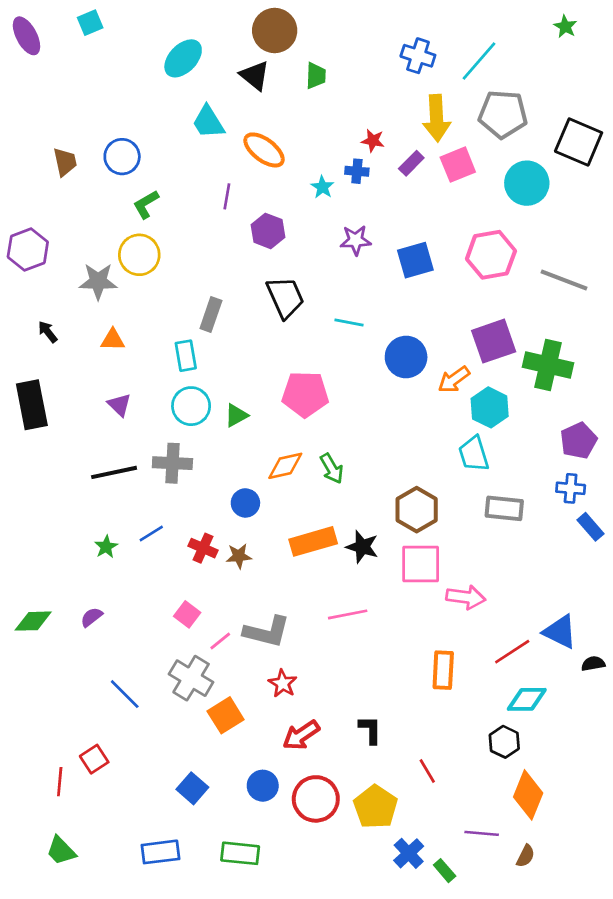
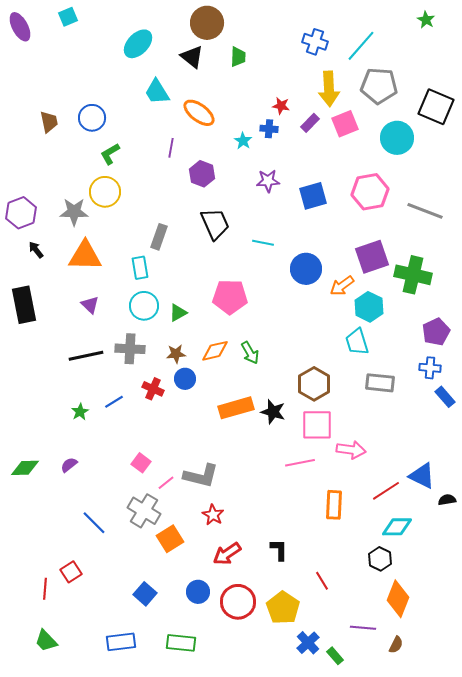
purple hexagon: (28, 249) -> (21, 213), moved
orange triangle: (113, 340) -> (85, 256), size x1.8
red cross: (203, 548) -> (153, 389), moved
brown star: (239, 556) -> (176, 354), moved
pink line: (348, 614) -> (300, 463), moved

